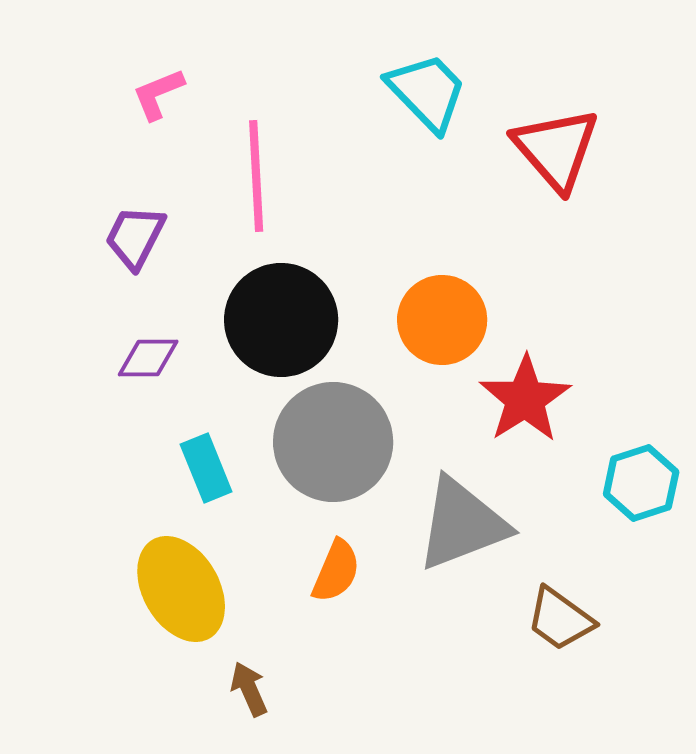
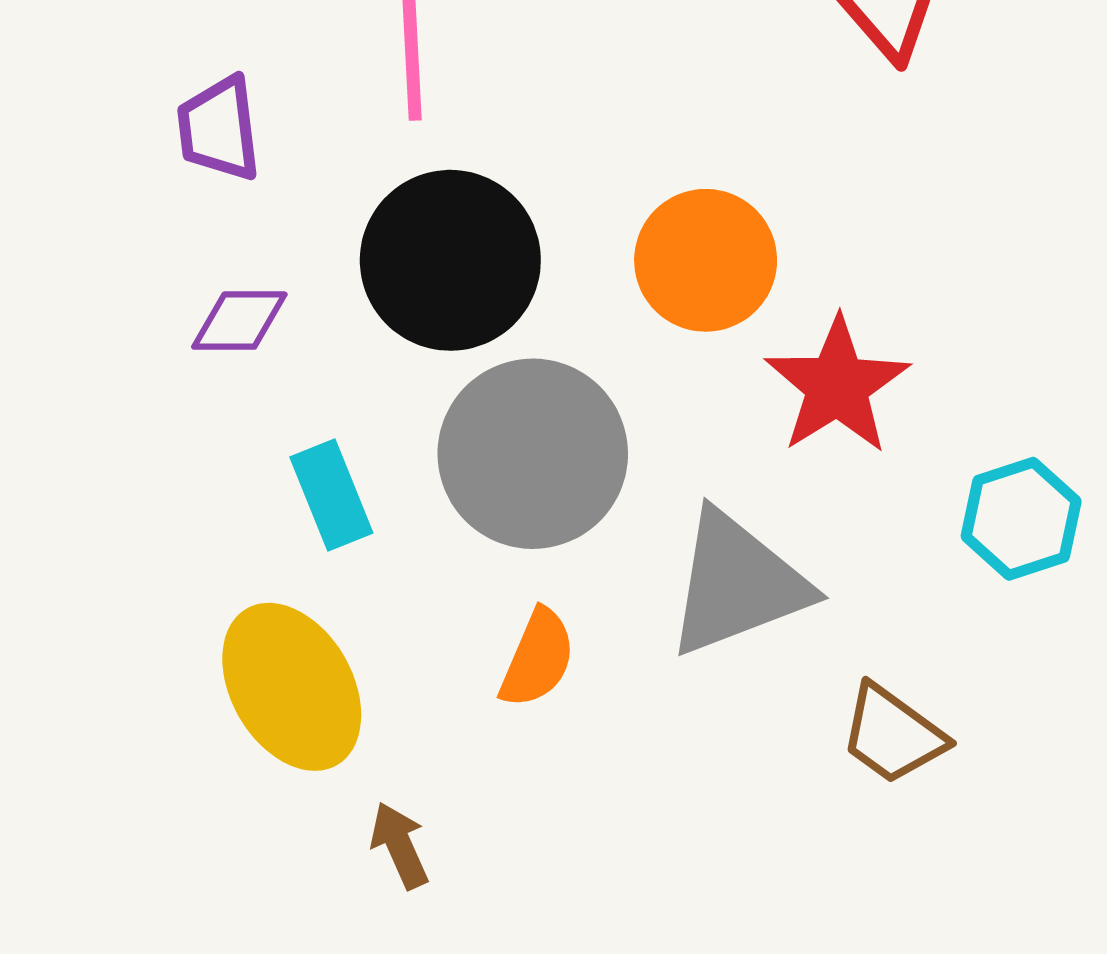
purple trapezoid: (135, 237) -> (219, 129), turned -34

